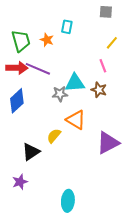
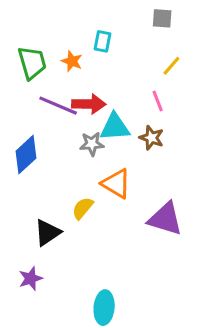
red arrow: (17, 68) -> (89, 104), moved
purple triangle: (108, 143) -> (165, 219), turned 45

